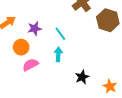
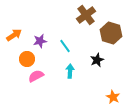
cyan arrow: (58, 54) -> (70, 71), moved
black star: (82, 77) -> (97, 60), moved

